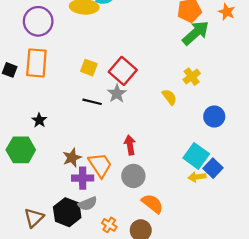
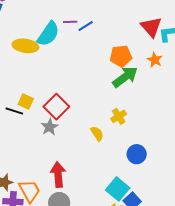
black line: (92, 102) -> (14, 111), moved
red arrow: (130, 145) -> (58, 175), size x1.4

